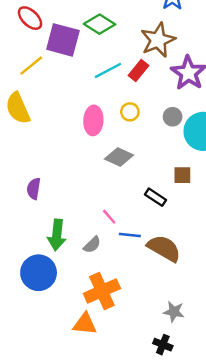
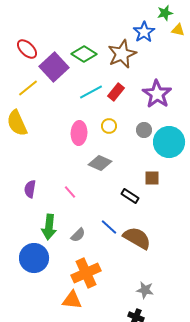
purple square: (63, 40) -> (54, 67), turned 32
brown star: (158, 40) -> (122, 54), moved
pink line: (109, 217) -> (70, 192), moved
blue line: (130, 235) -> (109, 227), turned 36

